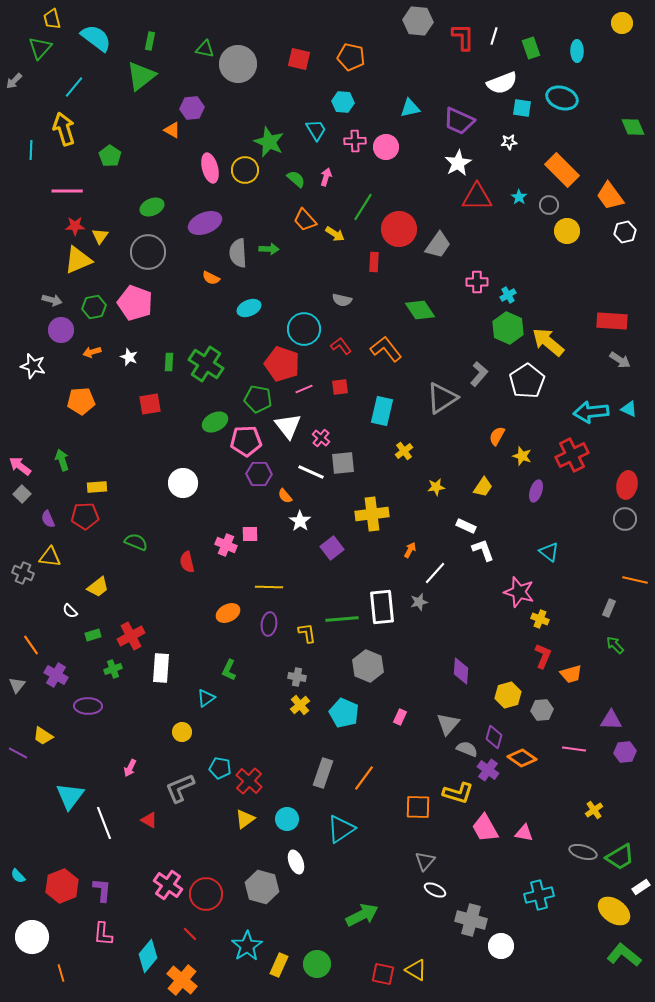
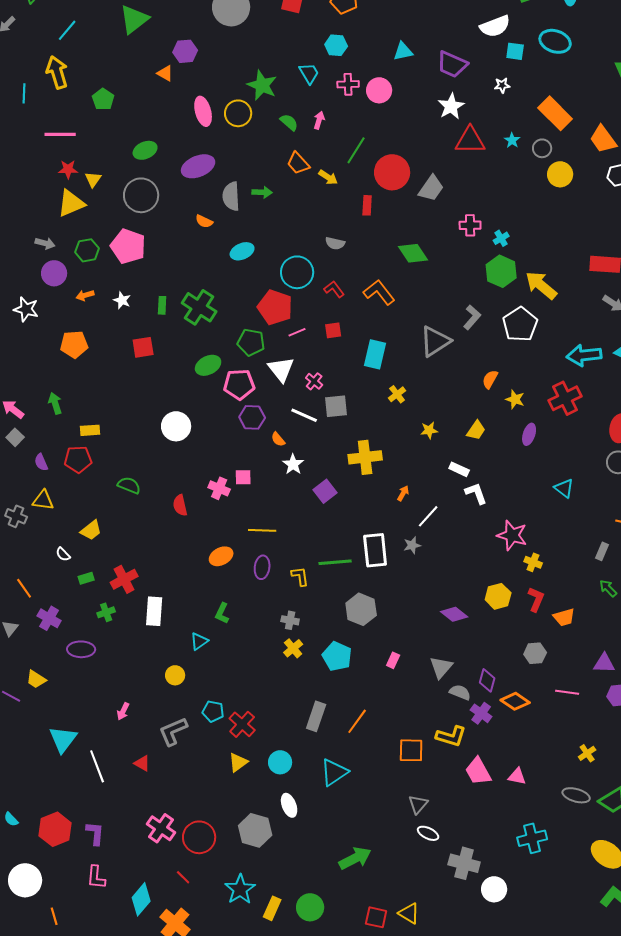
cyan triangle: (549, 552) -> (564, 488), moved
purple diamond: (461, 671) -> (454, 614), turned -56
yellow hexagon: (508, 695) -> (498, 596), moved

